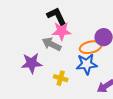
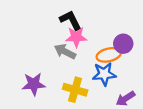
purple star: (32, 63) -> (34, 84), moved
yellow cross: (61, 78) -> (75, 90), size x1.5

